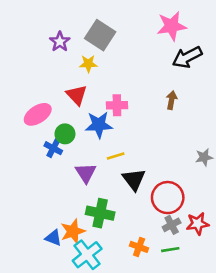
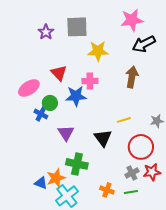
gray square: (100, 35) -> (77, 27), turned -35
yellow star: (88, 64) -> (98, 51), moved, size x1.5
brown arrow: (172, 100) -> (132, 77), size x1.5
yellow line: (116, 156) -> (124, 120), moved
red circle: (168, 198) -> (141, 147), moved

